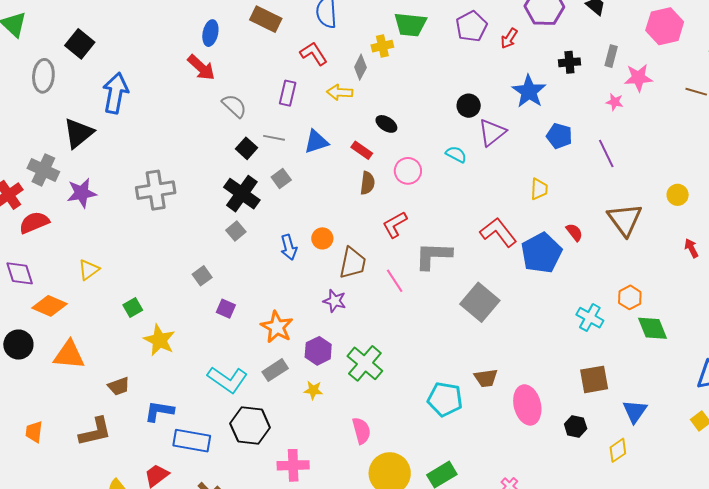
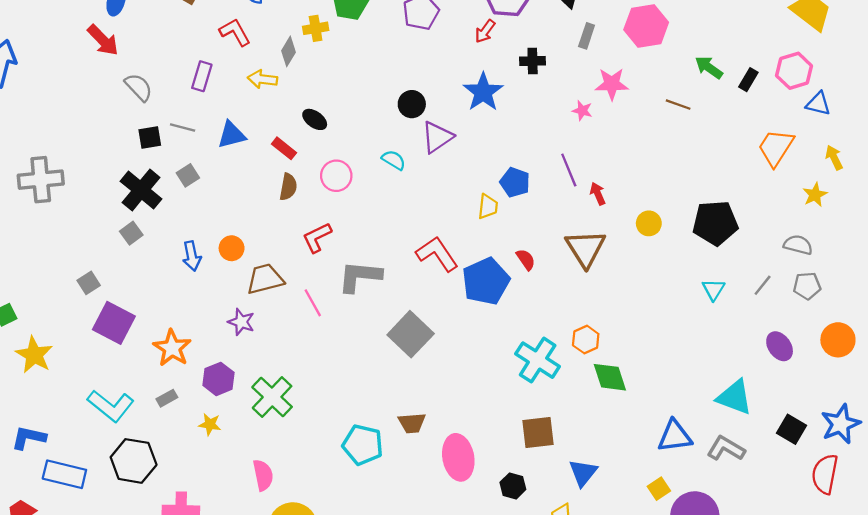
red arrow: (509, 38) -> (485, 31), moved
gray rectangle: (611, 56) -> (587, 36), moved
blue pentagon: (559, 136) -> (515, 182), moved
black square: (247, 148) -> (150, 138), turned 35
red arrow: (691, 248) -> (598, 194), moved
brown trapezoid: (353, 263) -> (265, 279), turned -120
purple square: (226, 309) -> (114, 323), size x1.8
cyan cross: (590, 318) -> (538, 360), size x1.4
gray rectangle: (275, 370) -> (167, 398), size x0.7

